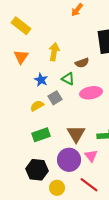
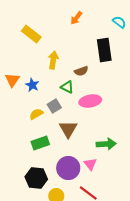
yellow rectangle: (21, 26) -> (31, 34), moved
orange triangle: (21, 57) -> (12, 80), moved
blue star: (41, 80) -> (32, 85), moved
brown triangle: (76, 134) -> (68, 129), moved

